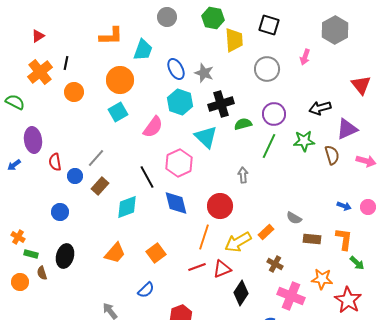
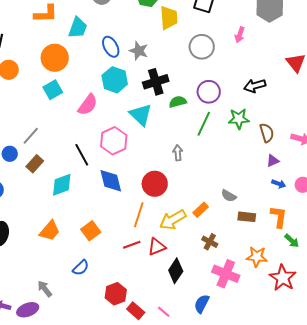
purple triangle: (347, 129) -> (273, 161), moved, size x0.6

